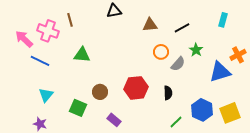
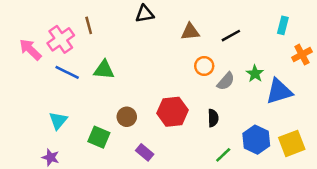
pink cross: (48, 31) -> (61, 39), turned 35
green star: (196, 50) -> (255, 74), moved
orange cross: (238, 55) -> (302, 55), moved
blue line: (40, 61) -> (67, 72), moved

